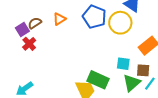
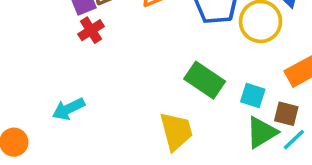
green rectangle: (98, 80) -> (205, 80), moved

